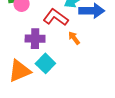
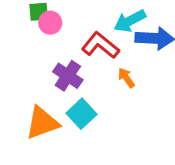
purple cross: (35, 39) -> (68, 76), turned 30

